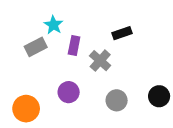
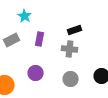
cyan star: (53, 25) -> (25, 16), moved
gray cross: (100, 61) -> (70, 49), moved, turned -35

